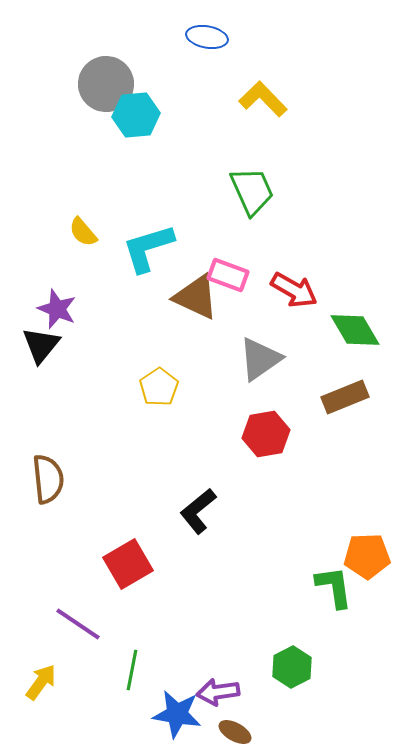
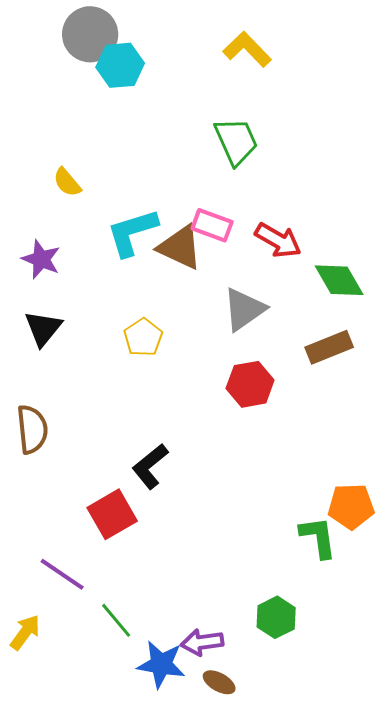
cyan L-shape: (148, 248) -> (132, 232), moved
black triangle: (41, 345) -> (43, 328), moved
black L-shape: (198, 511) -> (150, 466), moved
green line: (132, 670) -> (116, 620), turned -51

